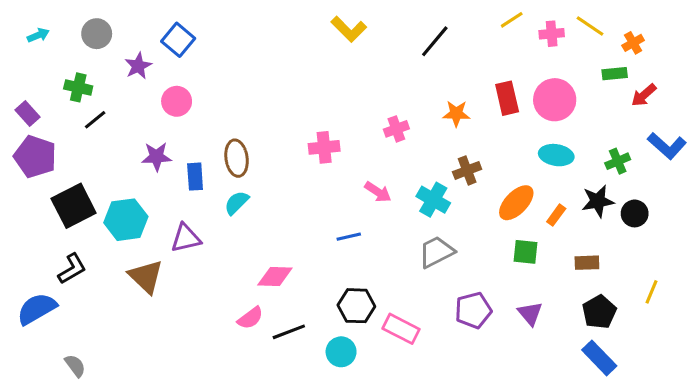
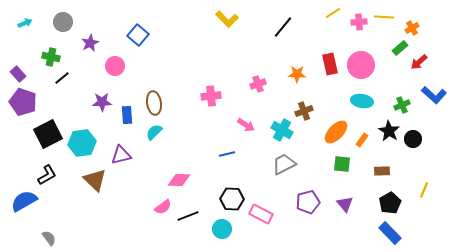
yellow line: (590, 26) -> (384, 17), turned -30
blue square: (178, 40) -> (138, 35), moved
green rectangle: (615, 74) -> (400, 48), turned -35
black star: (598, 201) -> (389, 131), turned -30

